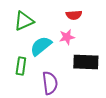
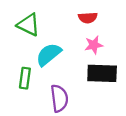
green triangle: (24, 21) -> (28, 25), turned 50
pink star: (67, 37) -> (94, 45), moved

